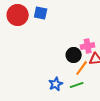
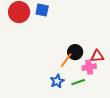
pink cross: (88, 46) -> (89, 67), moved
orange line: (82, 68) -> (66, 60), moved

